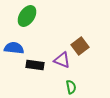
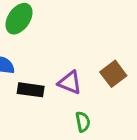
brown square: (80, 46) -> (113, 74), moved

